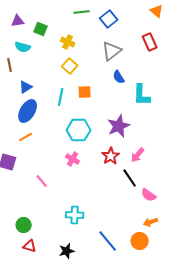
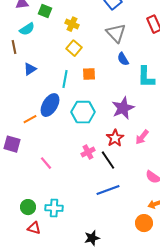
cyan semicircle: (23, 47) -> (27, 29), turned -49
gray triangle: (112, 51) -> (116, 33), turned -35
blue ellipse: (28, 111) -> (50, 105), moved
pink cross: (73, 159) -> (88, 152), moved, turned 32
black line: (130, 178) -> (108, 160), moved
cyan cross: (75, 215) -> (54, 208), moved
blue line: (108, 241) -> (108, 190), moved, turned -70
black star: (67, 251) -> (92, 238), moved

